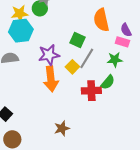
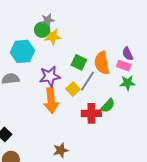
yellow star: (20, 14) -> (53, 37), moved
orange semicircle: (101, 20) -> (102, 63), moved
green star: (115, 60) -> (128, 83), moved

